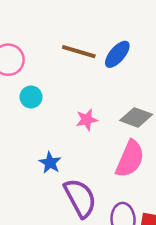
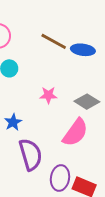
blue ellipse: (117, 54) -> (83, 50), turned 45

